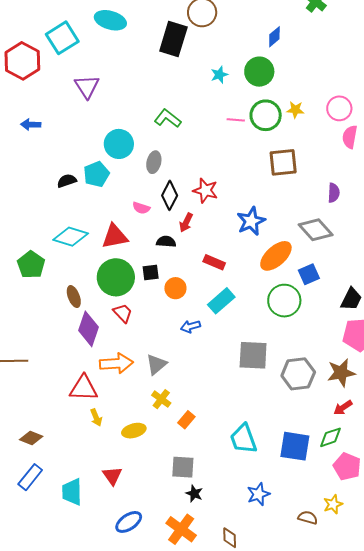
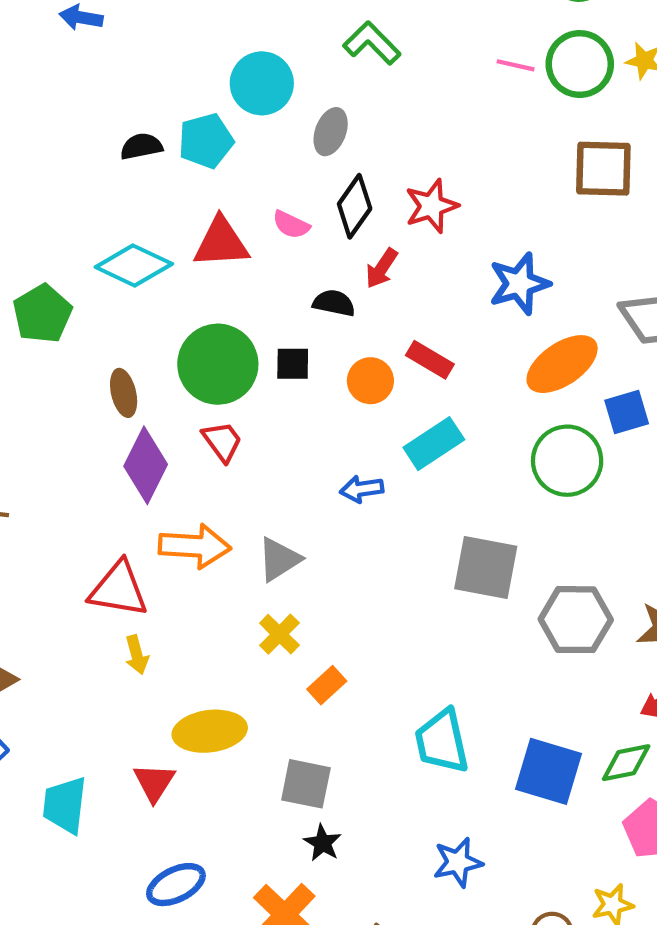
red star: (205, 191) -> (432, 206), turned 30
red triangle: (115, 236) -> (221, 243), moved
orange circle: (175, 288) -> (370, 381), moved
yellow ellipse: (134, 431) -> (210, 731), moved, size x1.4

